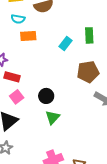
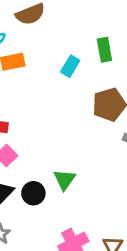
black circle: (46, 96) -> (33, 193), moved

